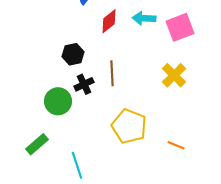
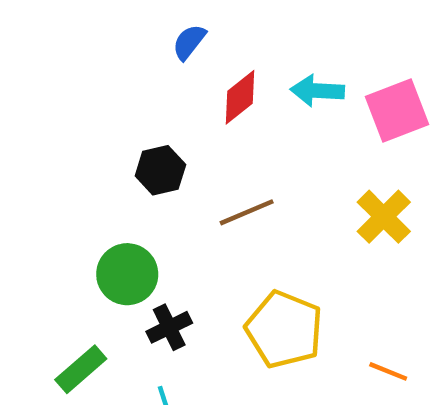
brown line: (112, 73) -> (247, 212), turned 70
black cross: (84, 84) -> (169, 327), moved

